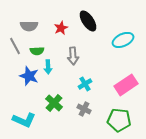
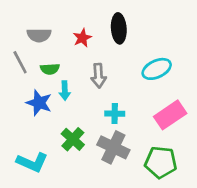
black ellipse: (88, 21) -> (119, 28), turned 30
cyan ellipse: (123, 40) -> (157, 69), moved
cyan cross: (85, 84) -> (115, 114), turned 32
gray cross: (84, 109) -> (113, 147), size x1.6

